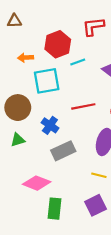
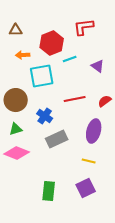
brown triangle: (14, 21) -> (16, 30), moved
pink diamond: (37, 183) -> (17, 153), moved

